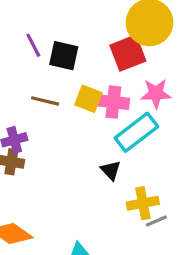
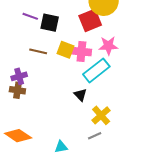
purple line: (33, 45) -> (30, 16), turned -42
yellow cross: (143, 203) -> (101, 115), turned -30
gray line: (156, 221) -> (95, 136), moved

